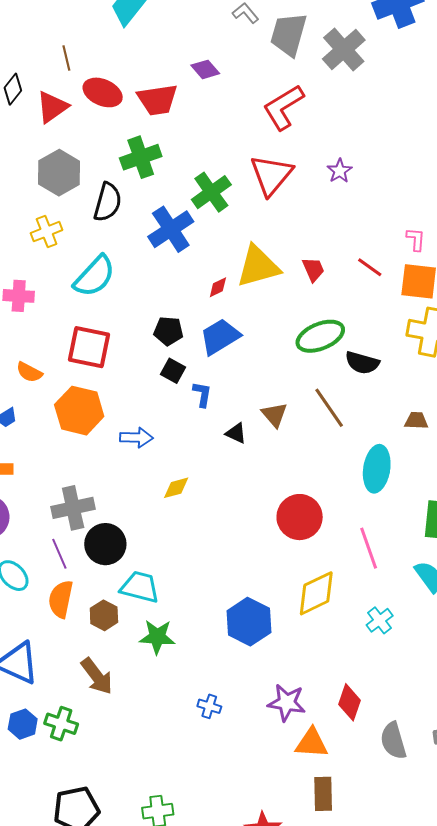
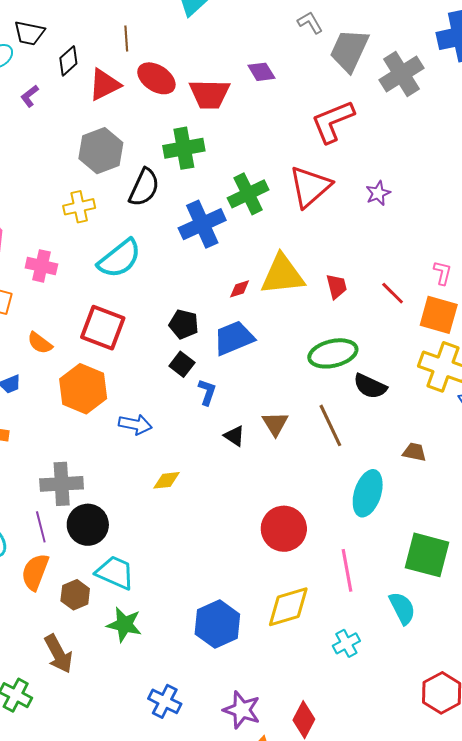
blue cross: (209, 706) -> (165, 701), size x1.4

